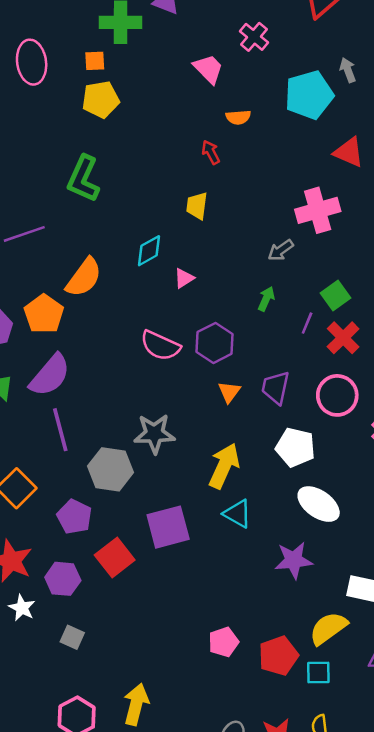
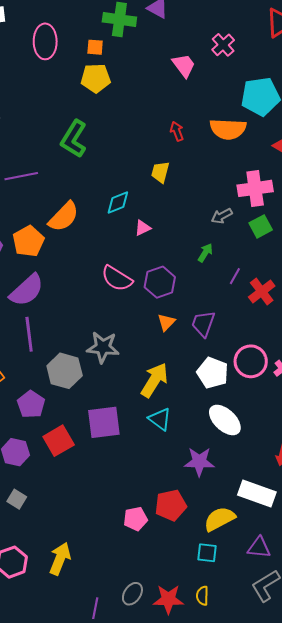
orange semicircle: (238, 117) -> (228, 129), moved, size x1.8
green square: (335, 296) -> (261, 226), moved
pink circle: (337, 395) -> (251, 361), moved
red pentagon: (278, 656) -> (171, 505), moved

